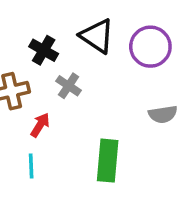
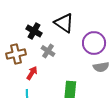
purple circle: (150, 47) -> (94, 43), moved

